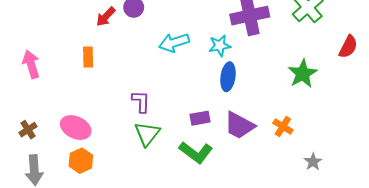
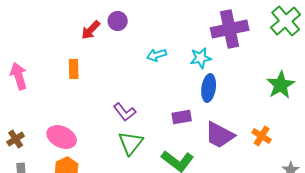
cyan arrow: (174, 43) -> (157, 55), size x0.7
purple L-shape: (141, 102) -> (125, 112), turned 140
purple rectangle: (200, 118) -> (182, 117), moved

